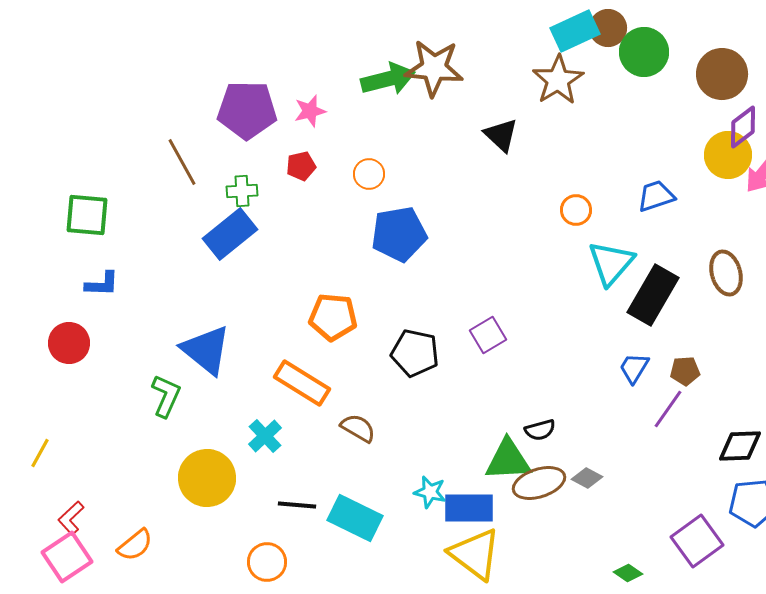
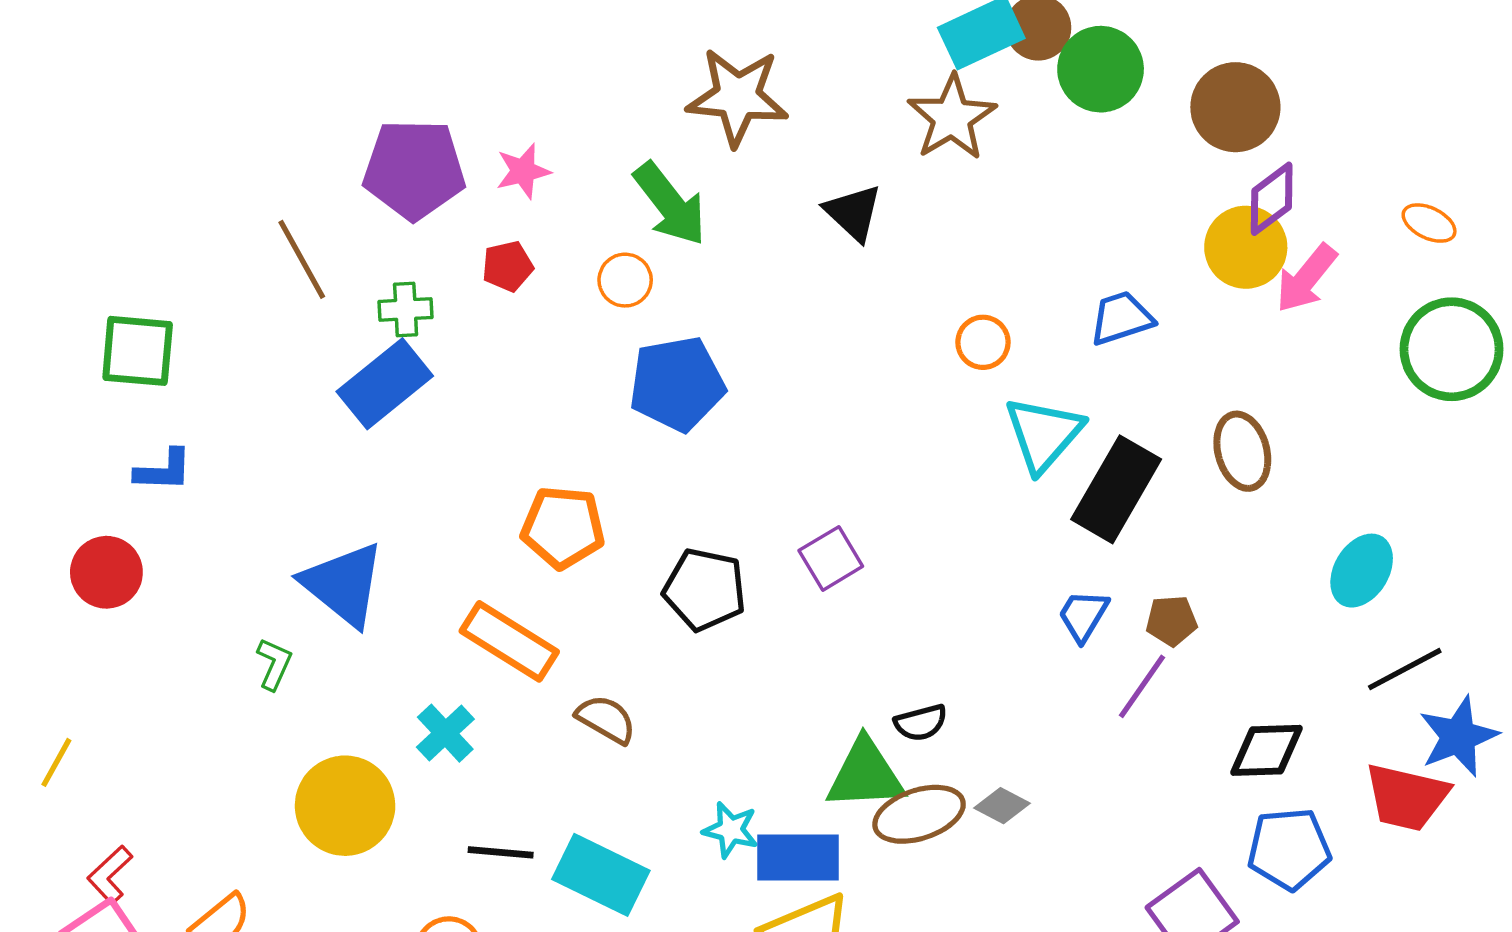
green arrow: (388, 79) -> (670, 204), moved, turned 66
green L-shape: (166, 396) -> (274, 664), size x0.7

